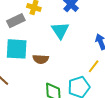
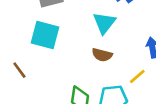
brown semicircle: (41, 59) -> (102, 55), moved

